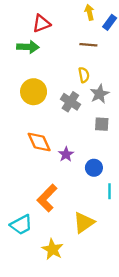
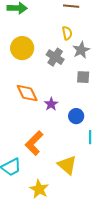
yellow triangle: (84, 223) -> (67, 165), turned -45

